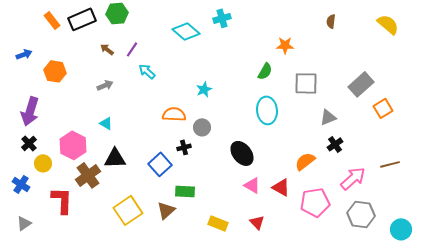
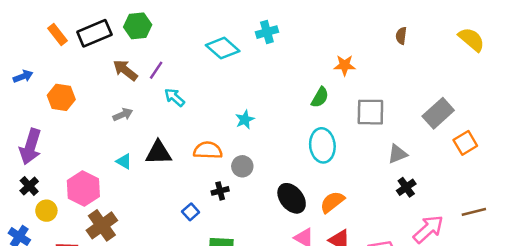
brown arrow: (107, 49) -> (125, 70), size x1.5
black triangle: (115, 158) -> (159, 153), moved
orange semicircle: (305, 161) -> (332, 202), moved
blue square: (160, 164) -> (191, 212), size x0.6

